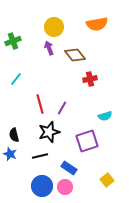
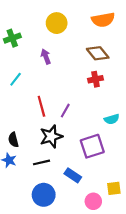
purple arrow: (49, 48) -> (46, 57), moved
brown diamond: (75, 55) -> (98, 53), moved
yellow square: (107, 180) -> (114, 188), turned 32
pink circle: (65, 187) -> (93, 201), moved

